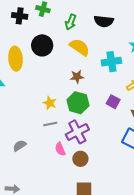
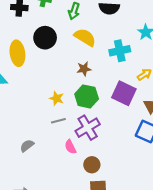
purple square: (113, 102) -> (124, 93), size x1.6
brown circle: (80, 159) -> (92, 165), moved

